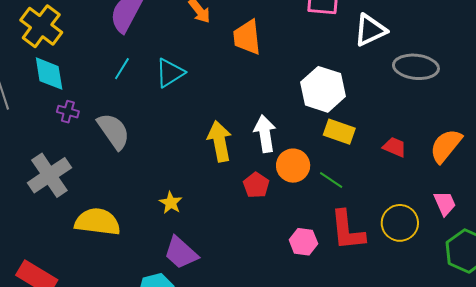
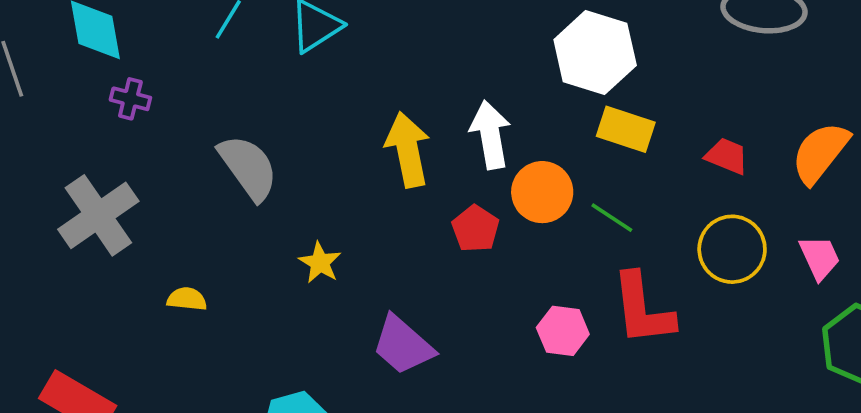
gray semicircle: (114, 131) -> (248, 167), moved
yellow semicircle: (97, 222) -> (187, 299), size x0.5
yellow circle: (400, 223) -> (732, 249), moved
purple trapezoid: (181, 253) -> (403, 345), moved

